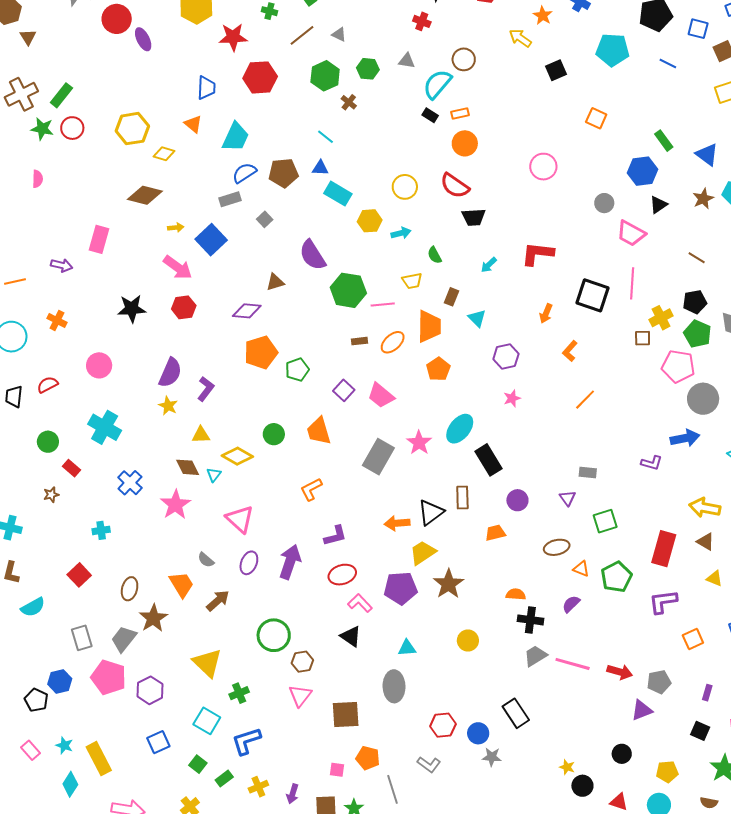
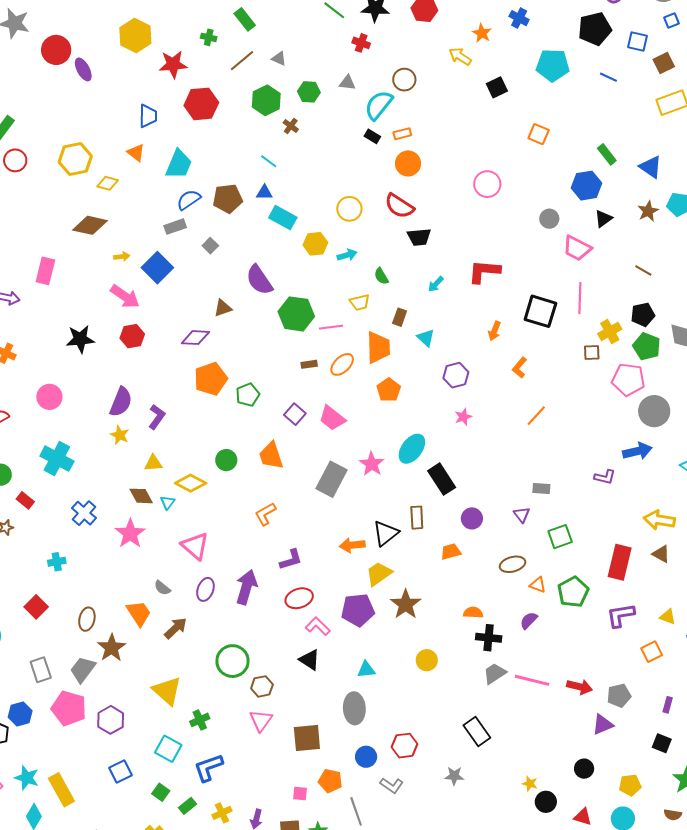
yellow triangle: (714, 578) -> (668, 617), moved
blue circle: (478, 733) -> (366, 757), moved
cyan star: (64, 745) -> (27, 778), size x1.4

